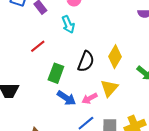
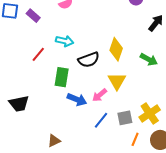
cyan arrow: (68, 24) -> (65, 41), moved, turned -42
black semicircle: (86, 61) -> (89, 60), turned 60

